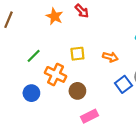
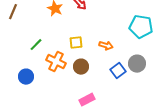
brown circle: (77, 91) -> (81, 67), moved
blue circle: (31, 93) -> (26, 77), moved

